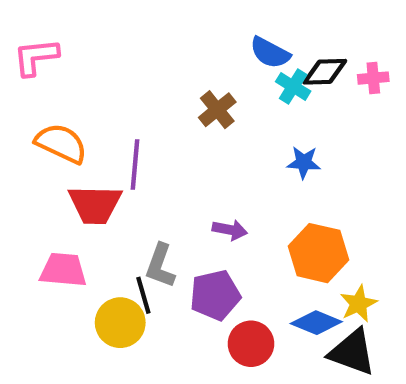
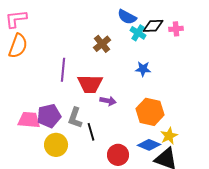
orange semicircle: (61, 143) -> (18, 46), moved, turned 85
red trapezoid: (95, 205) -> (90, 84), moved
black line: (143, 295) -> (91, 132), moved
purple pentagon: (215, 295) -> (49, 116), moved

